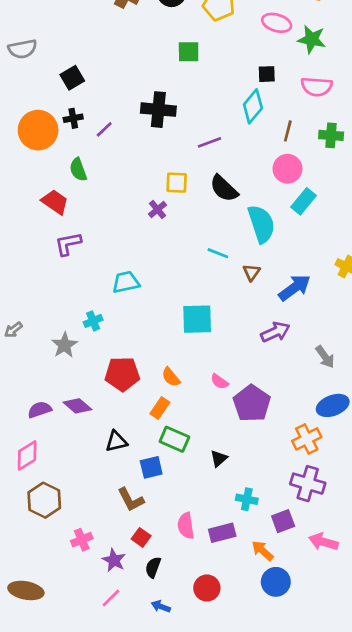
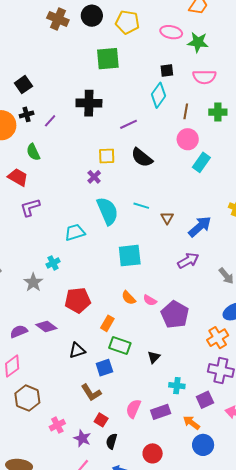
green square: (189, 52) -> (108, 59), size x1.4
cyan semicircle: (261, 224) -> (108, 211), moved
orange semicircle: (171, 377) -> (129, 298), moved
pink semicircle: (186, 526) -> (133, 409), turned 36

